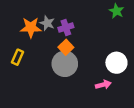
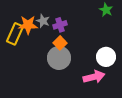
yellow rectangle: (18, 57) -> (15, 34), moved, size x1.5
pink arrow: (103, 85) -> (94, 77), size x1.5

